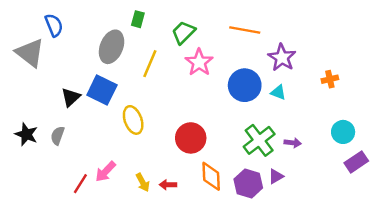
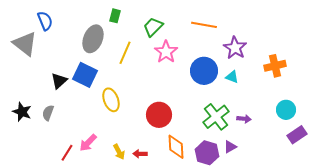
orange cross: (330, 79) -> (275, 66), size x1.5

